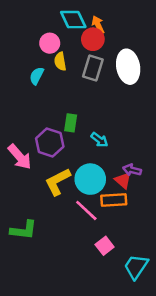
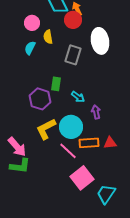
pink circle: (50, 43) -> (32, 23), moved
gray rectangle: (93, 68) -> (73, 55), moved
pink arrow: (20, 157) -> (17, 147), moved
purple arrow: (132, 170) -> (96, 112), moved, turned 64
red triangle: (123, 180) -> (110, 143), moved, turned -48
pink square: (105, 246) -> (82, 178), size x1.6

